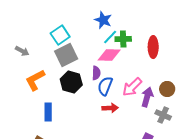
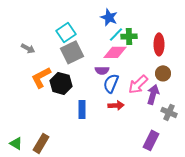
purple semicircle: (96, 73) -> (102, 70), turned 88
black hexagon: (71, 82) -> (61, 83), moved
brown circle: (167, 89) -> (163, 73), moved
blue rectangle: (48, 112) -> (82, 109), moved

